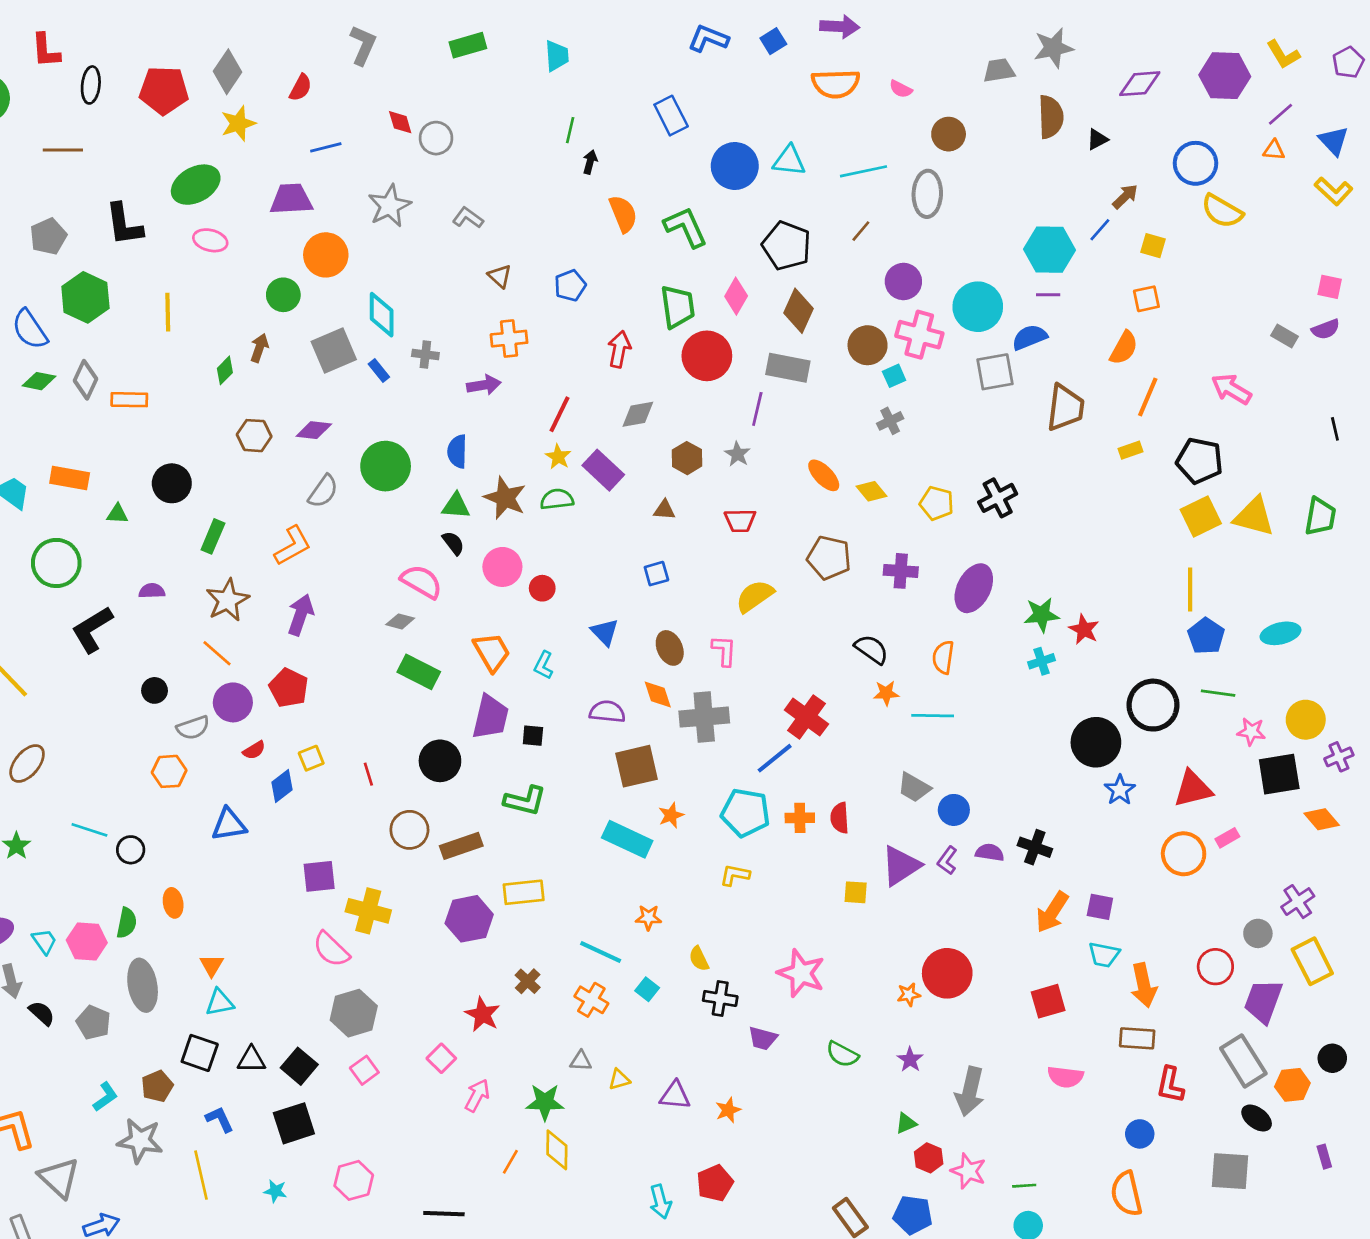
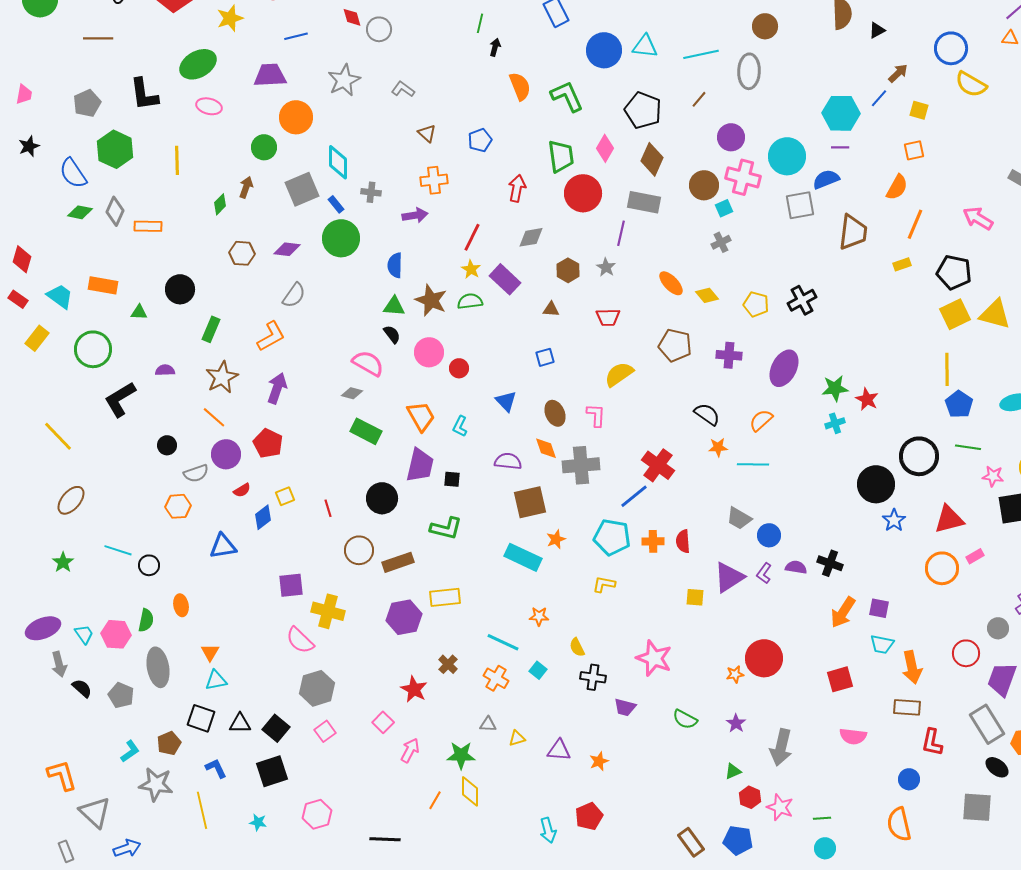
green circle: (386, 466) -> (341, 238), moved
orange semicircle: (943, 657) -> (761, 420), turned 40

